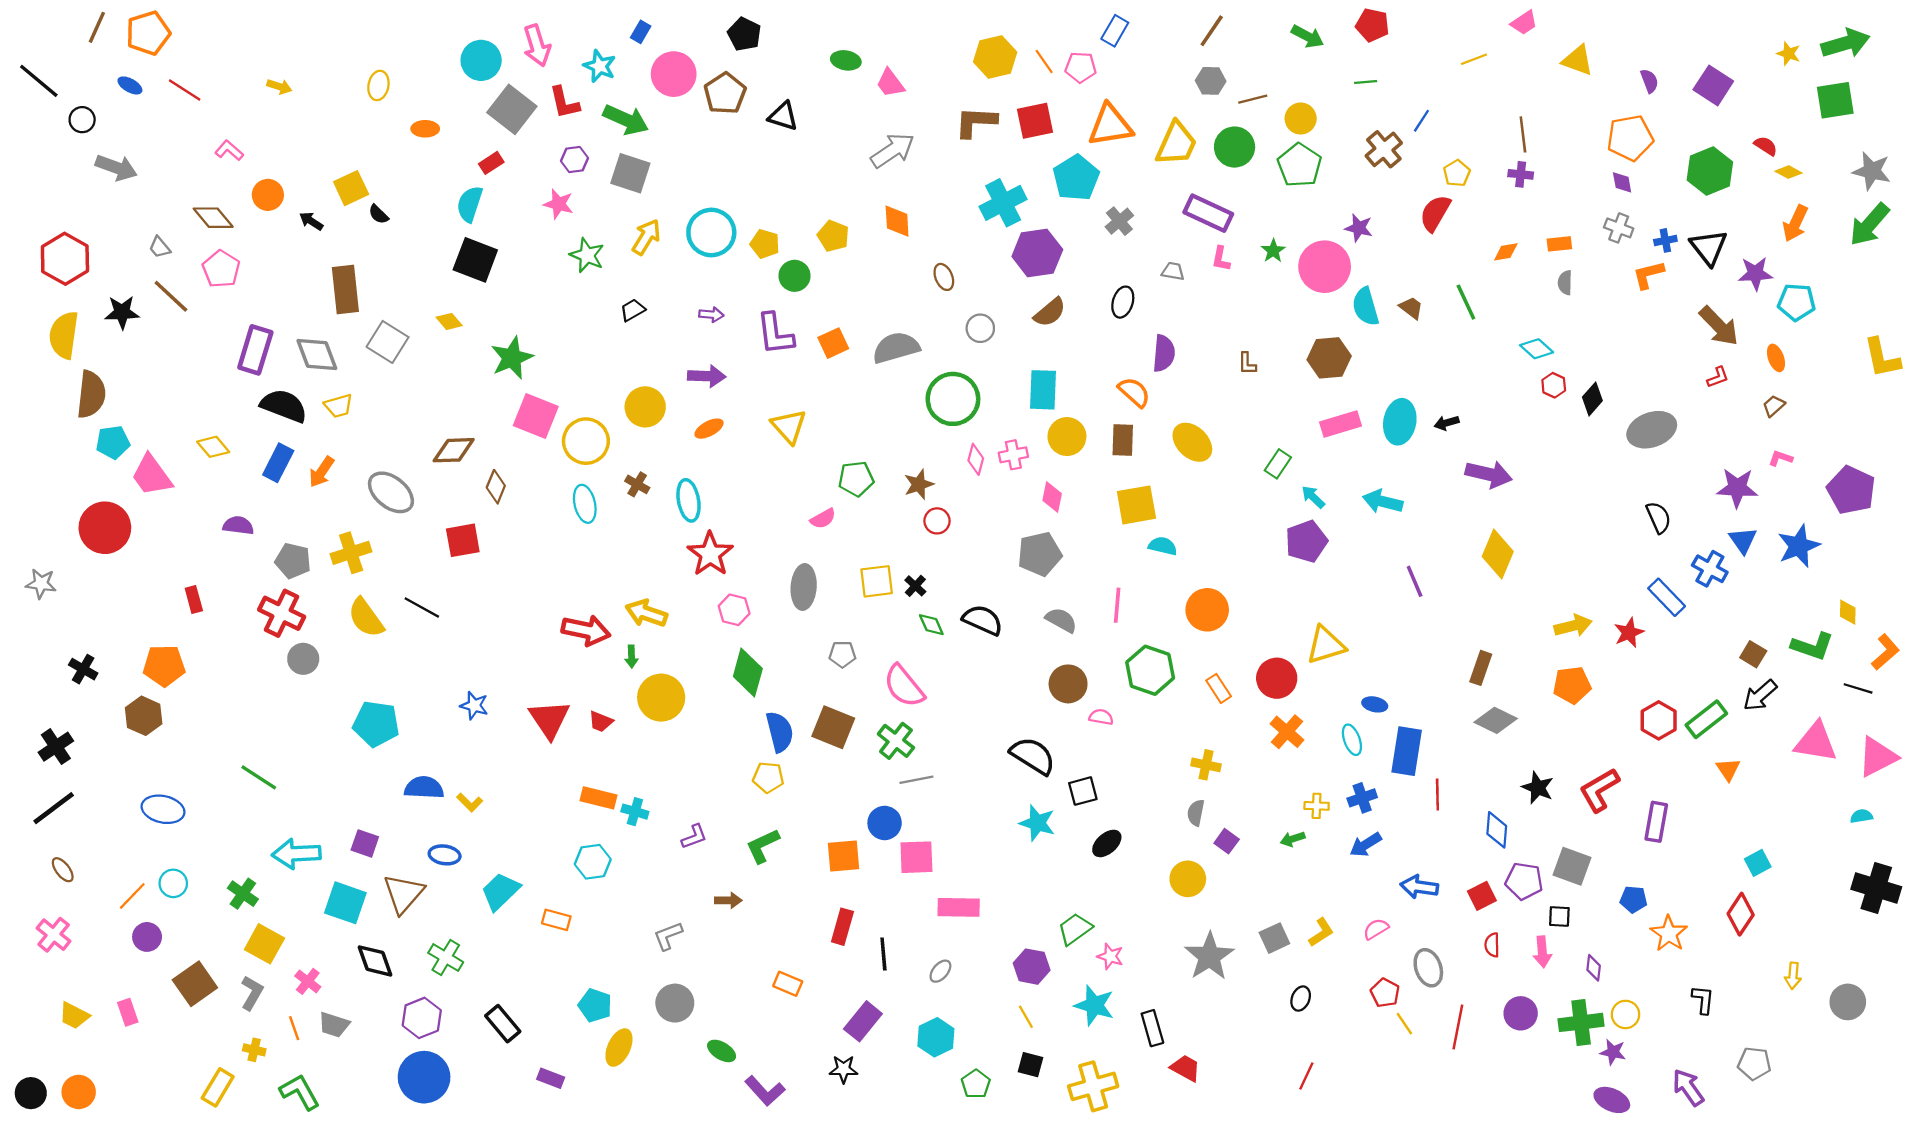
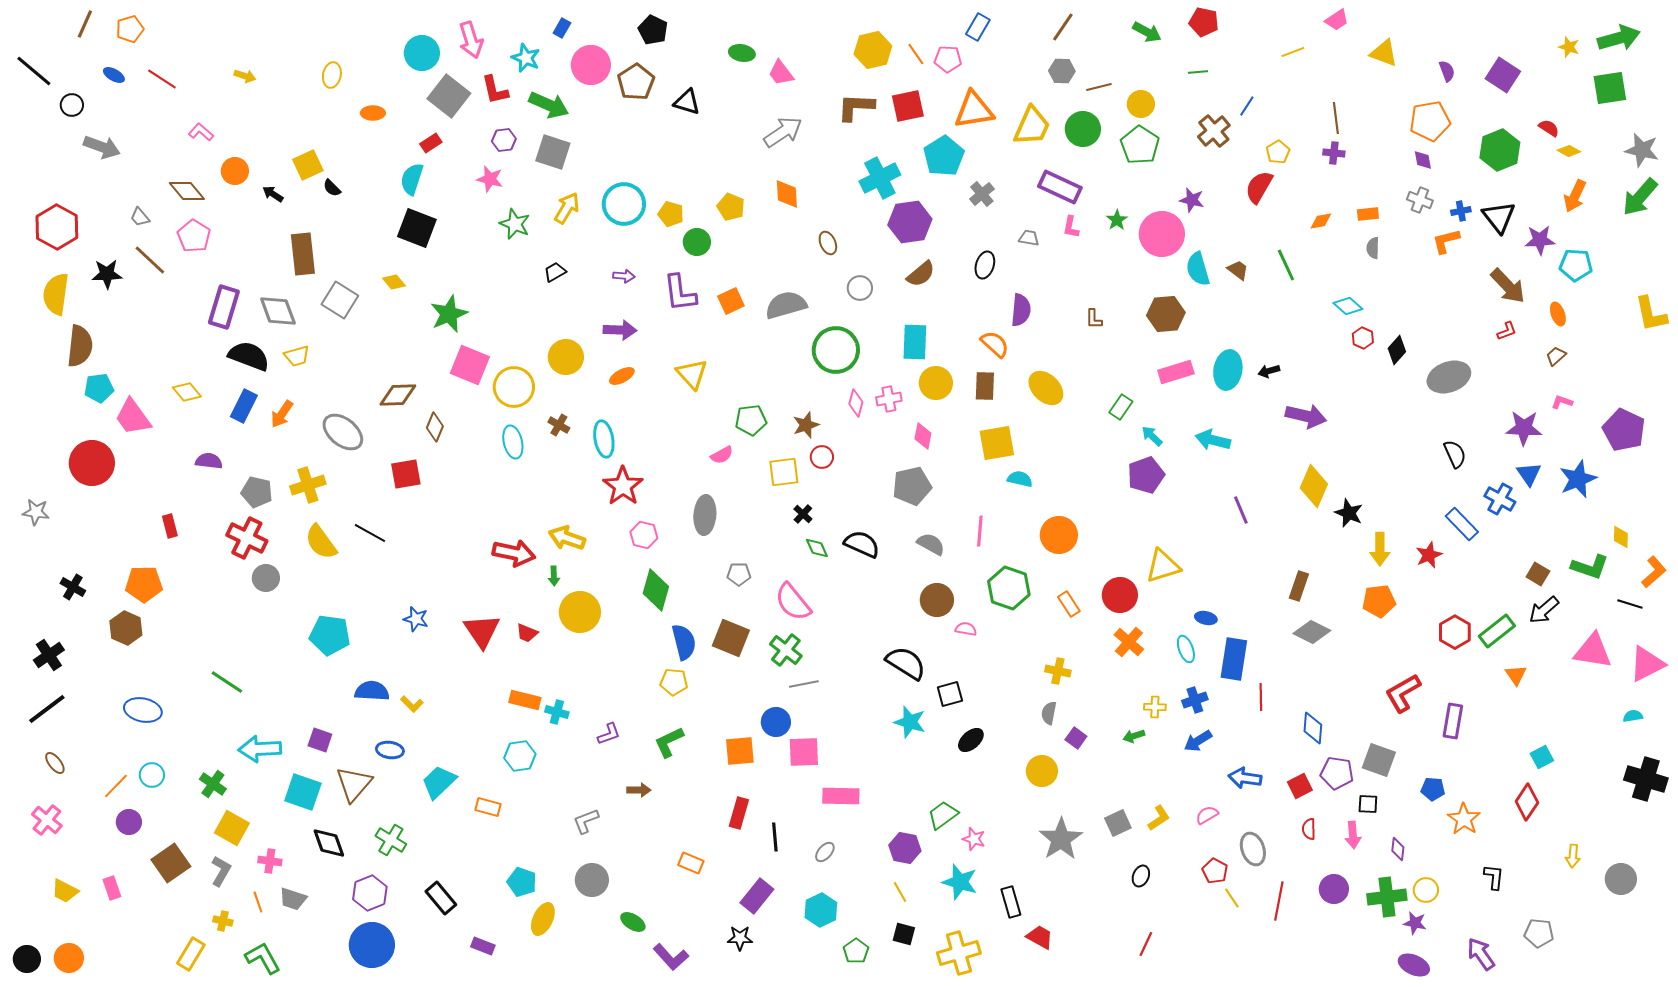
orange pentagon: (148, 33) -> (130, 29), size x0.7
yellow square: (877, 581) -> (784, 472), moved
yellow arrow: (1573, 626) -> (1380, 549), turned 104
black star: (1538, 788) -> (1349, 513), moved
pink cross: (308, 981) -> (270, 861), turned -30

